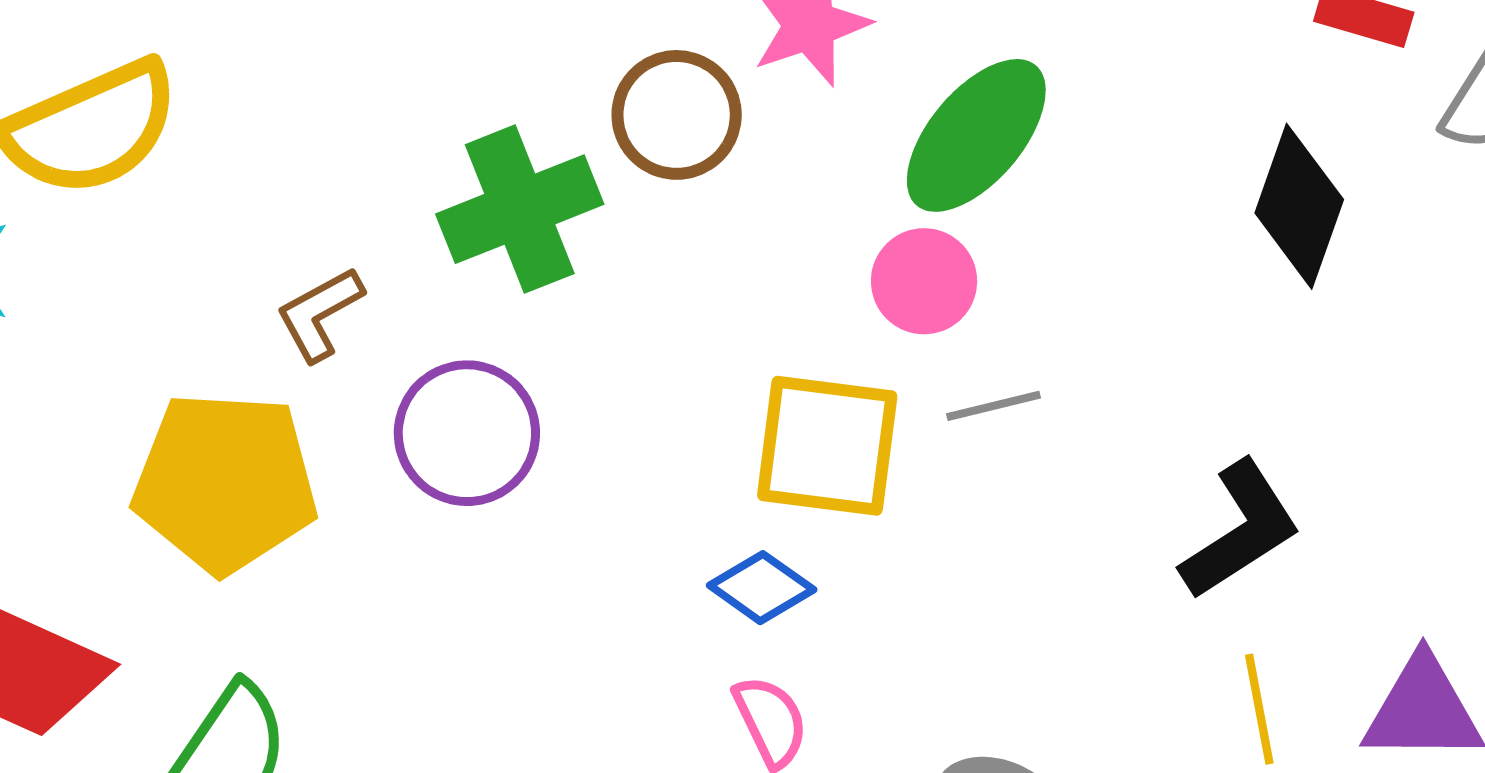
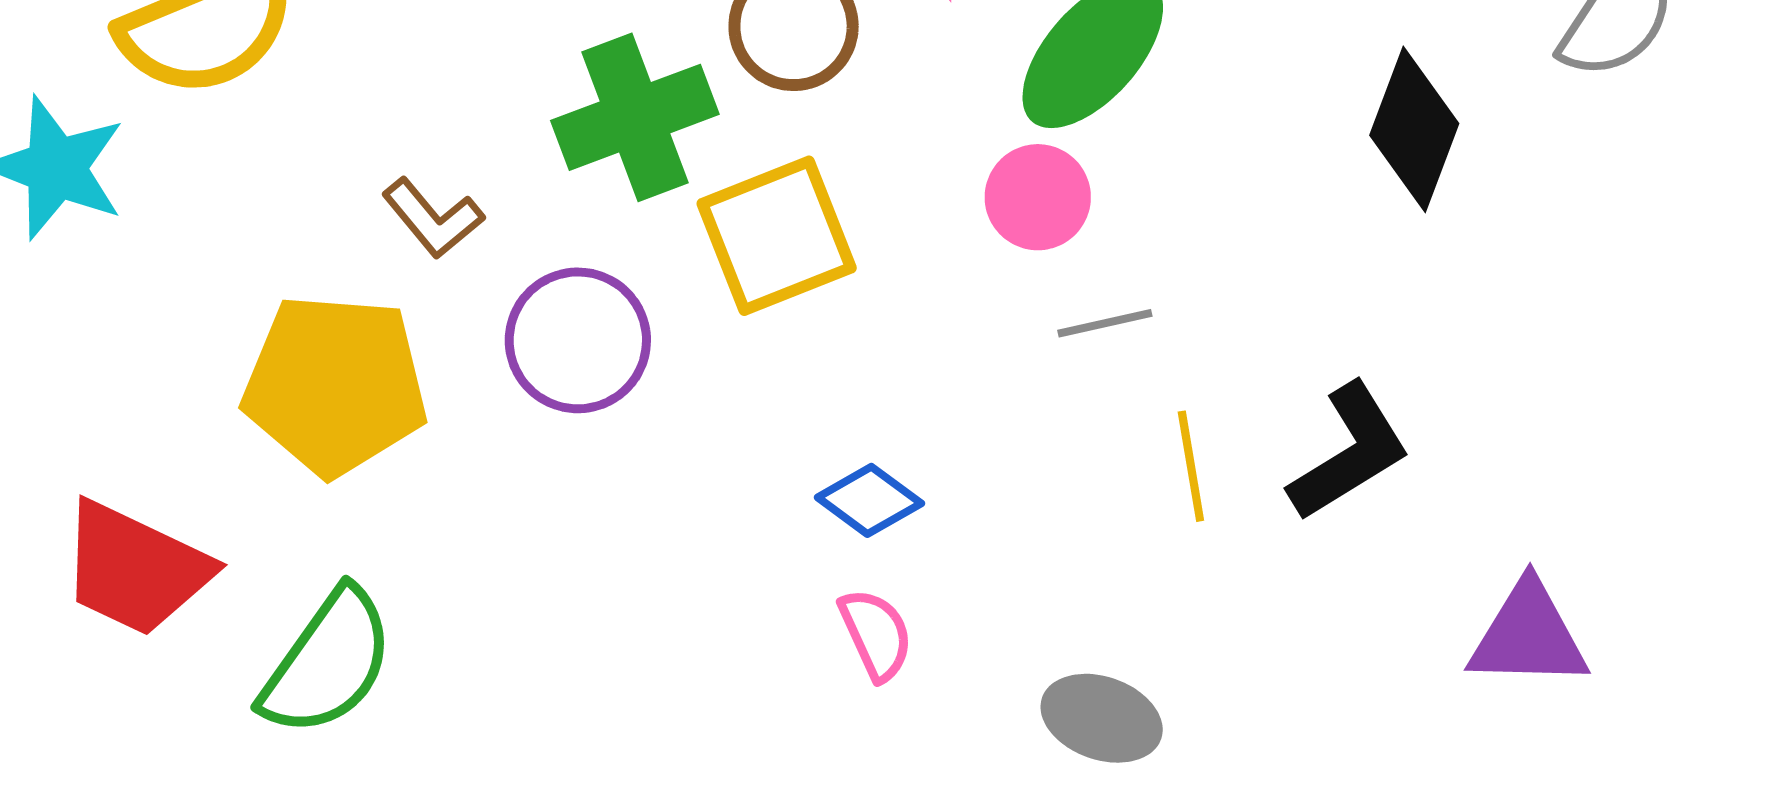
brown L-shape: (320, 314) -> (433, 218), turned -102
yellow square: (827, 446) -> (777, 236), moved, turned -30
yellow line: (1259, 709) -> (1191, 466), moved

